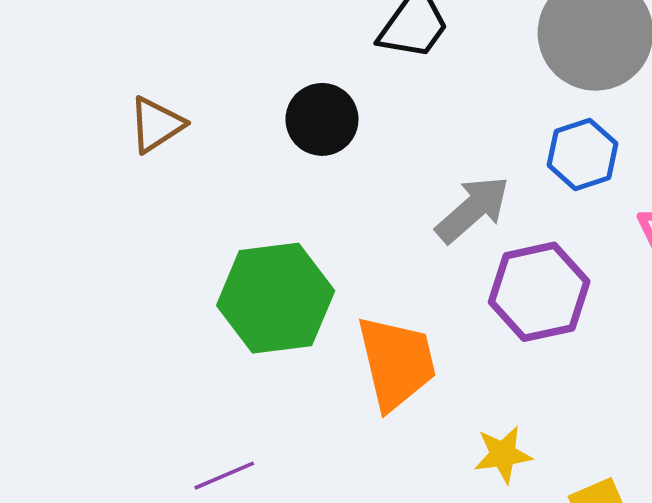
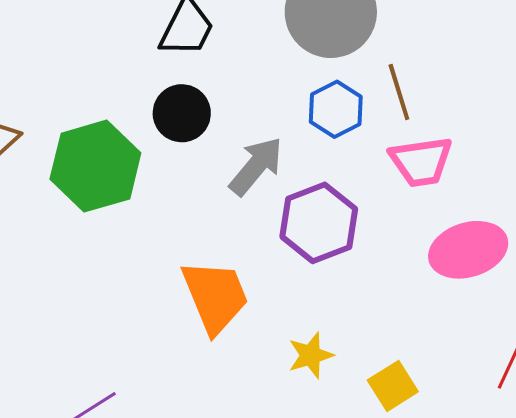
black circle: (322, 119) -> (182, 113), moved
green hexagon: (276, 298) -> (95, 166), moved

